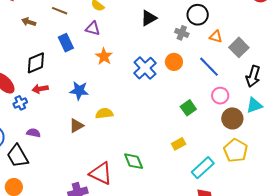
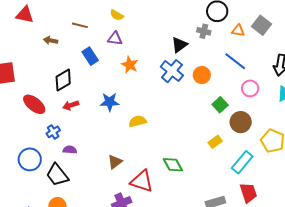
black triangle: (149, 18) -> (179, 45), moved
gray square: (239, 47) -> (262, 25), moved
orange circle: (174, 62) -> (202, 75), moved
blue cross: (20, 103) -> (53, 132), moved
brown circle: (232, 118) -> (241, 122), moved
brown triangle: (76, 126) -> (115, 162), moved

